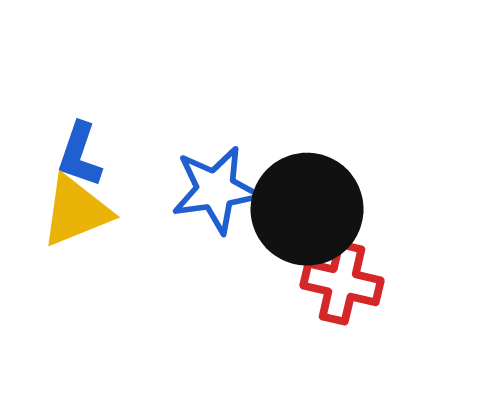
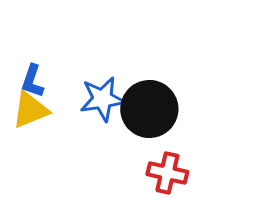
red cross: (342, 283) -> (167, 173), moved

